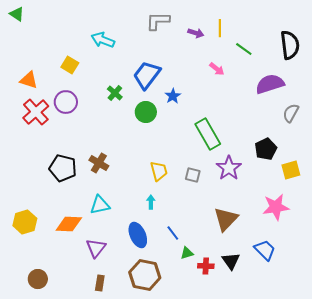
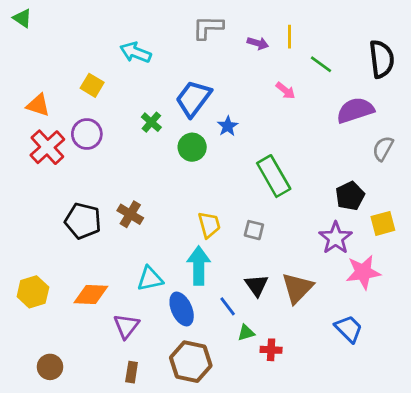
purple star: (229, 168) -> (336, 238), moved
cyan arrow: (151, 202) -> (199, 266), size x2.0
cyan triangle: (100, 205) -> (150, 279), moved
black triangle: (231, 261) -> (257, 285), moved

